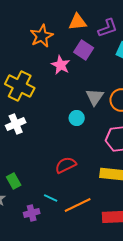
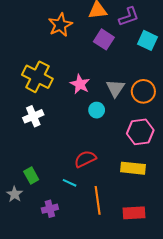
pink star: (61, 65) -> (80, 84), moved
cyan line: (51, 198) -> (70, 183), moved
orange line: (78, 205) -> (98, 200), turned -72

